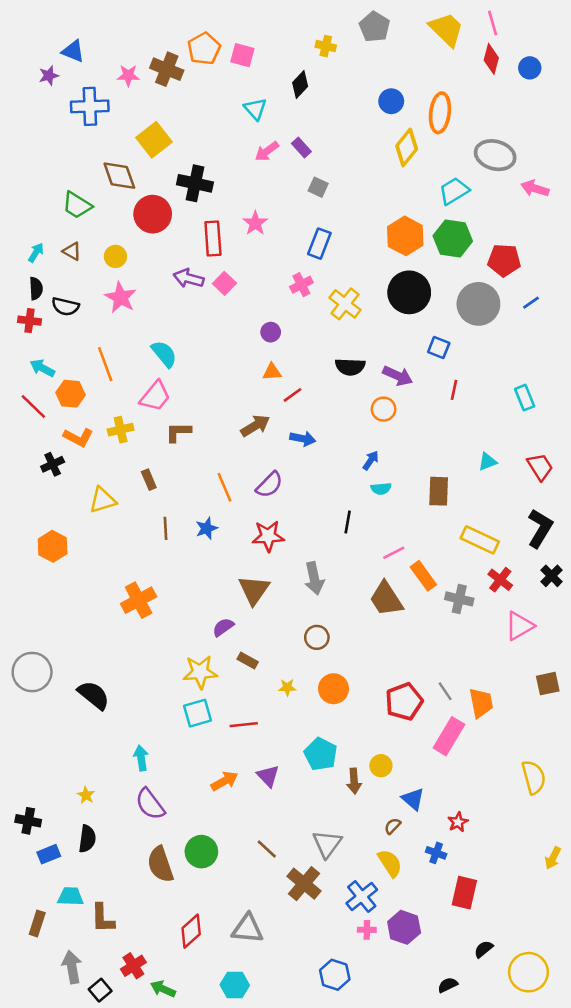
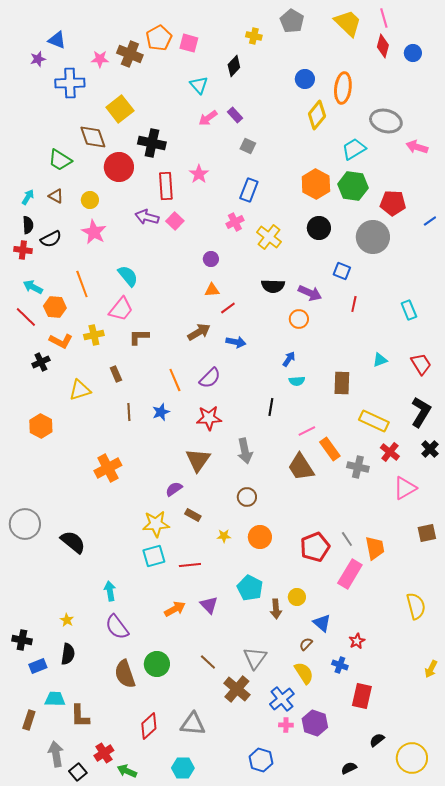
black circle: (409, 292) -> (319, 228), size x0.7
blue line: (531, 303) -> (430, 221), moved
black semicircle: (65, 306) -> (51, 239), turned -40

